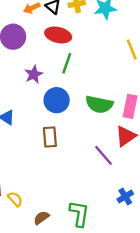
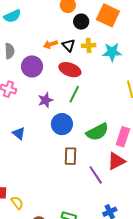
green semicircle: (99, 104) -> (97, 132), turned -45
brown rectangle: (50, 137) -> (71, 156), moved

